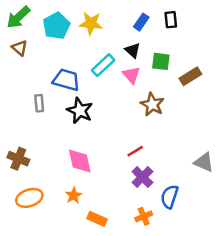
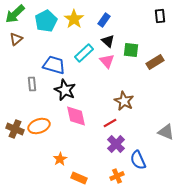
black rectangle: (171, 20) -> (160, 16), moved
blue rectangle: (141, 22) -> (104, 20), moved
yellow star: (91, 23) -> (74, 19), turned 30
brown triangle: (20, 48) -> (16, 39), turned 40
brown star: (152, 104) -> (124, 101), moved
pink diamond: (80, 161) -> (76, 116), moved
blue semicircle: (170, 197) -> (138, 160), turned -42
orange ellipse: (29, 198) -> (39, 126), moved

